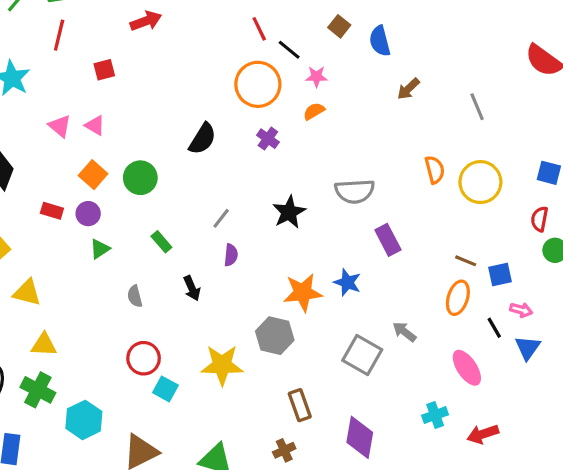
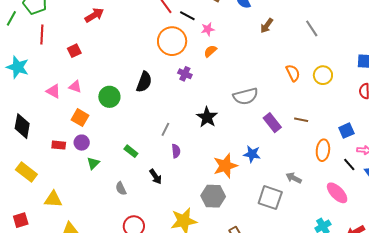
green circle: (140, 178) -> (109, 97), moved
yellow circle: (480, 182) -> (323, 75), size x0.7
brown line: (466, 261) -> (301, 120), moved

